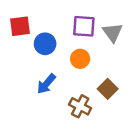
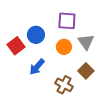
red square: (20, 26) -> (16, 46), moved, turned -30
gray triangle: (113, 33) -> (86, 42), moved

